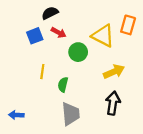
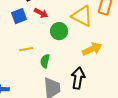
yellow line: (42, 72) -> (26, 49), turned 72
black arrow: (113, 103) -> (78, 78), moved

